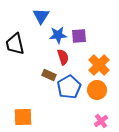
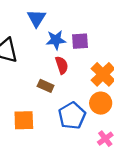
blue pentagon: (69, 87) -> (72, 116), moved
orange square: (23, 117) -> (24, 120), moved

